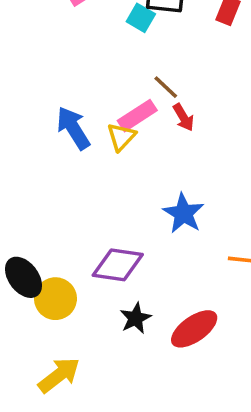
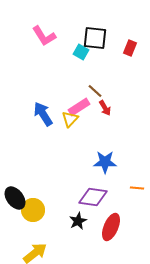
blue star: (183, 213) -> (105, 162), turned -30
purple diamond: (118, 265) -> (93, 197), moved
red ellipse: (194, 329) -> (111, 227), turned -32

